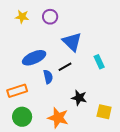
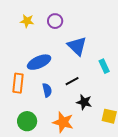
black line: (65, 67) -> (72, 81), moved
blue semicircle: (48, 77) -> (47, 90), moved
orange rectangle: (17, 91) -> (18, 83), moved, turned -66

